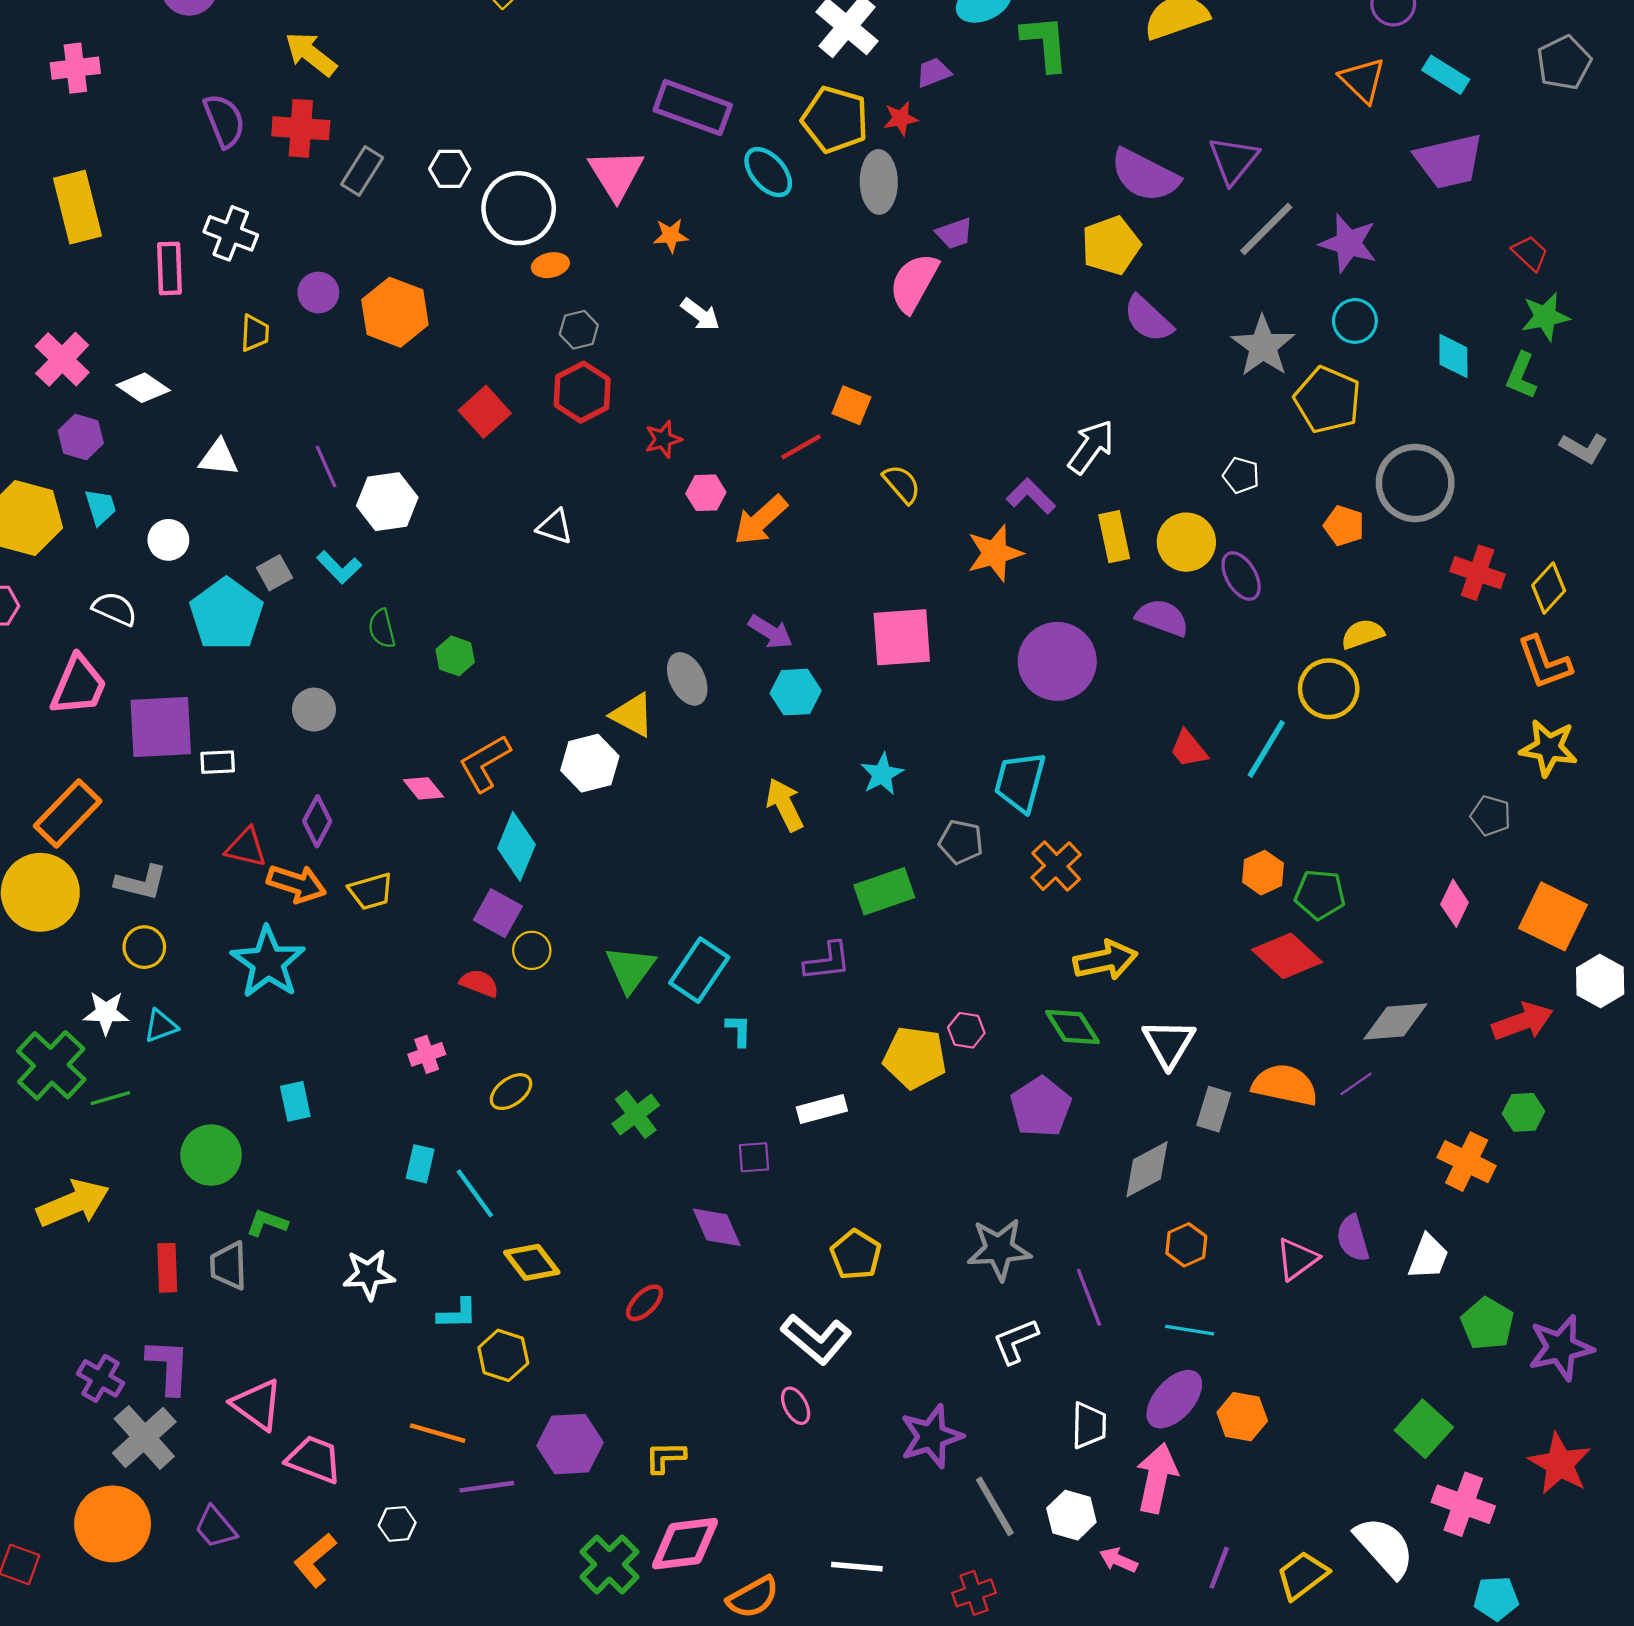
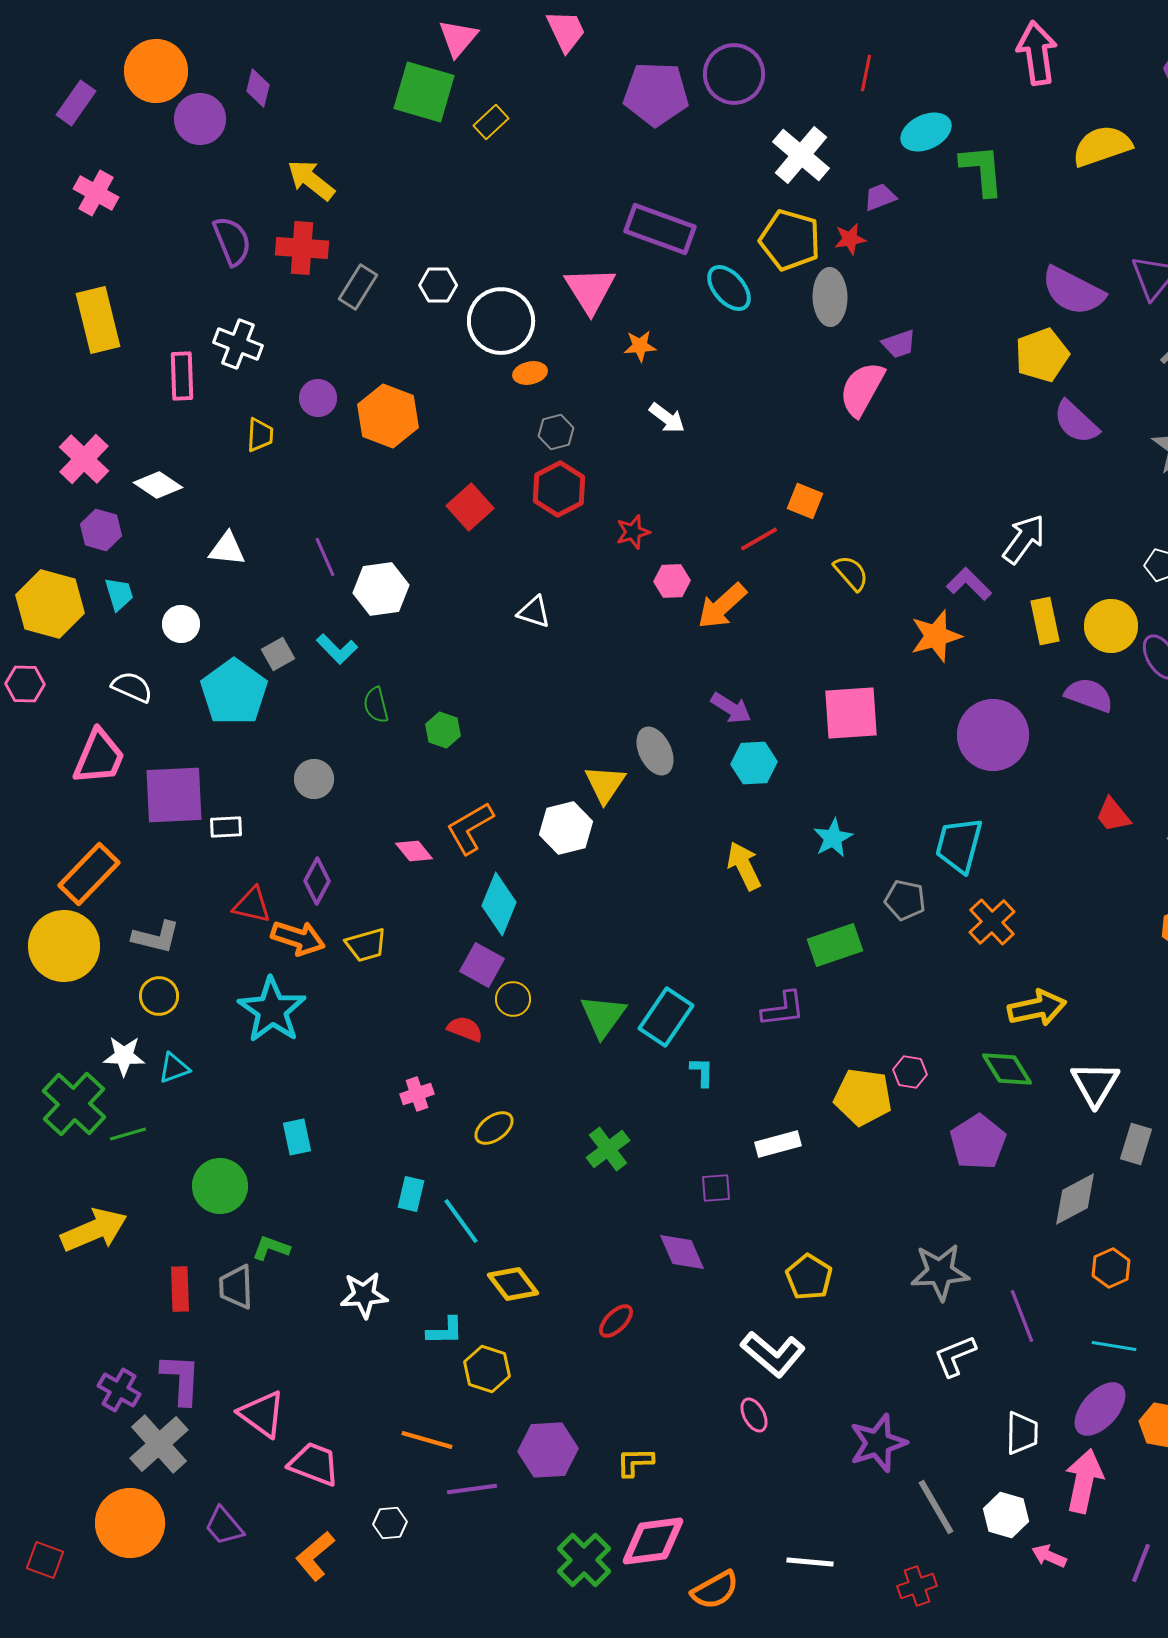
pink cross: (75, 68) -> (96, 193), turned 36
yellow triangle: (632, 715) -> (605, 784), turned 36

